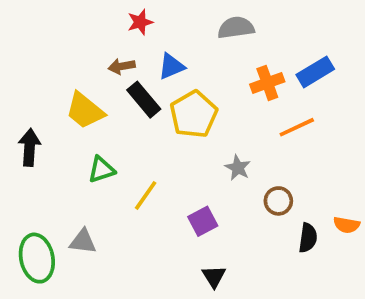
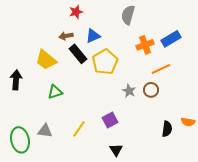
gray semicircle: (236, 28) -> (128, 15), turned -66
yellow line: (146, 195) -> (79, 129), moved
brown circle: (278, 201) -> (151, 90), moved

